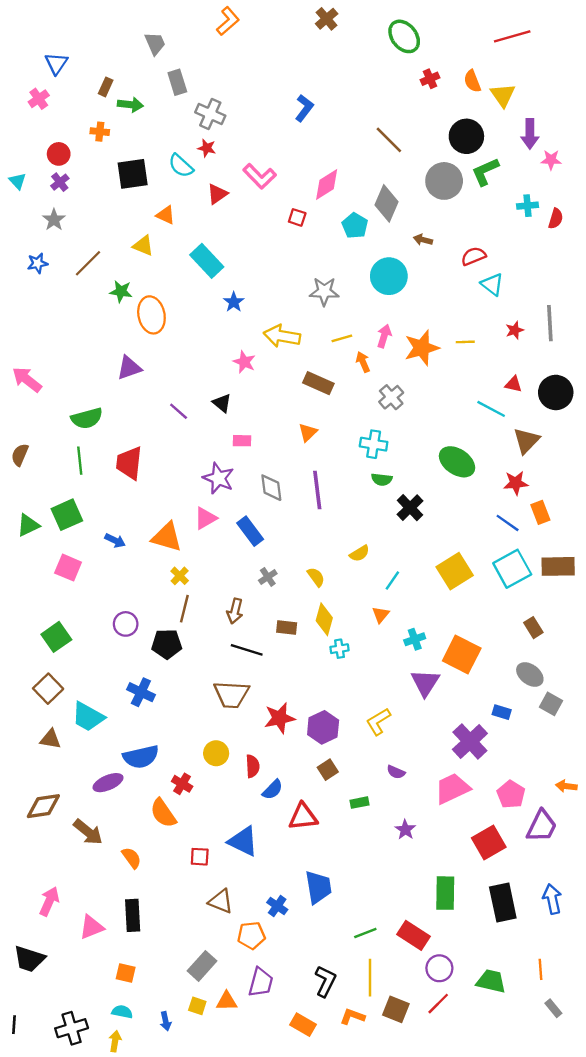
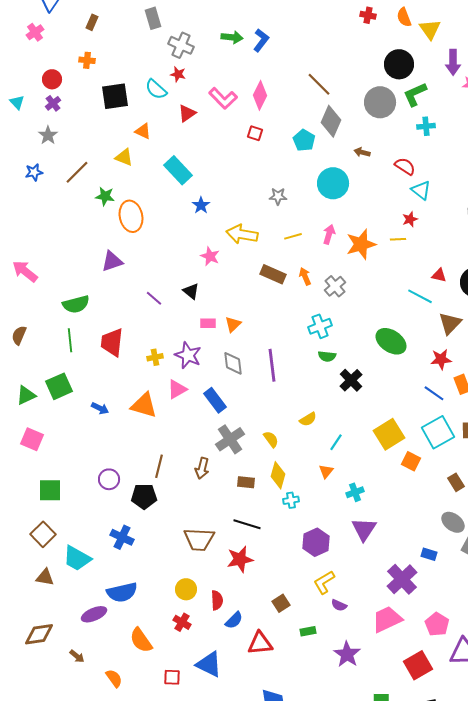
red cross: (430, 79) -> (368, 15), turned 35
green arrow: (130, 105) -> (232, 37), moved
brown line: (389, 140) -> (319, 84), moved
pink diamond: (327, 184) -> (260, 95), moved, turned -32
cyan cross: (528, 206) -> (426, 126), moved
red semicircle: (473, 256) -> (405, 166), turned 55
gray star: (324, 291) -> (278, 196), size x0.7
red star: (515, 330) -> (410, 219), moved
orange arrow: (363, 362) -> (305, 276), moved
orange triangle: (308, 432) -> (233, 324), moved
cyan cross: (374, 444) -> (320, 326), turned -30
pink square: (68, 568) -> (32, 439), moved
yellow cross: (180, 576) -> (155, 357), moved, turned 35
gray cross: (268, 577) -> (230, 439), size x1.8
green square: (56, 637) -> (50, 490), turned 35
black line: (247, 650) -> (247, 524), moved
orange square: (462, 655) -> (411, 461), moved, size x0.6
yellow L-shape: (378, 722) -> (324, 582), moved
purple hexagon: (323, 727) -> (316, 542), moved
red cross: (182, 784) -> (182, 622), moved
purple star: (405, 830) -> (347, 654), size x1.5
brown arrow: (88, 832) -> (77, 656), size x0.6

